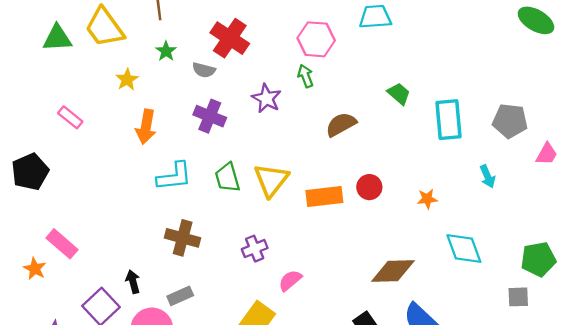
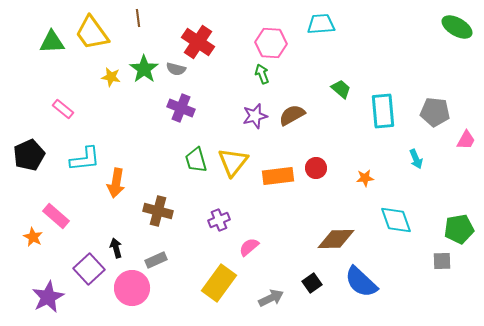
green star: (166, 51) -> (144, 69), moved, size x1.6
yellow star: (127, 79) -> (111, 77), turned -30
purple star: (266, 98) -> (255, 116), moved, turned 30
orange arrow: (146, 127) -> (116, 183), moved
cyan L-shape: (174, 176) -> (85, 159), moved

